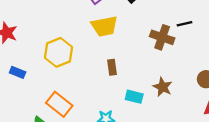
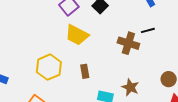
yellow trapezoid: (104, 26) -> (77, 35), turned 40
yellow hexagon: (58, 52) -> (49, 67), moved

